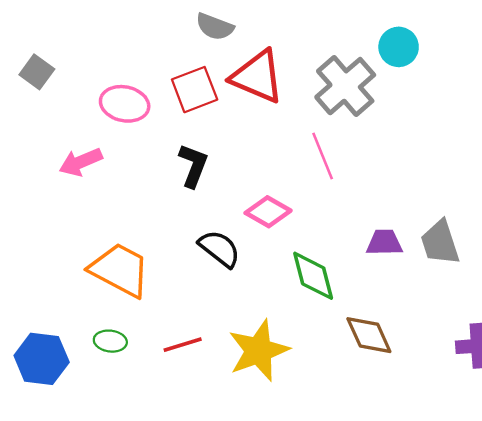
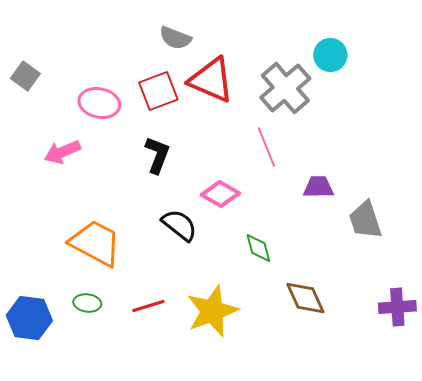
purple trapezoid: (384, 243) -> (318, 187), moved
green diamond: (313, 276) -> (258, 248), size x0.7

